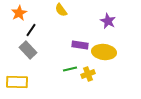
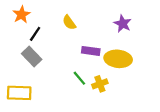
yellow semicircle: (61, 10) -> (69, 22), moved
green line: (70, 69) -> (79, 78), turned 64

